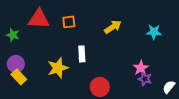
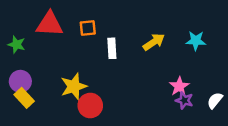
yellow arrow: (113, 27) -> (154, 42), moved
white rectangle: (82, 54) -> (112, 48), moved
red circle: (100, 87) -> (90, 106), moved
white semicircle: (169, 87) -> (215, 100), moved

